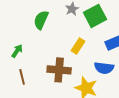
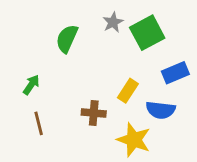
yellow rectangle: (78, 46) -> (128, 91), moved
brown cross: (59, 70) -> (94, 113), size x0.7

